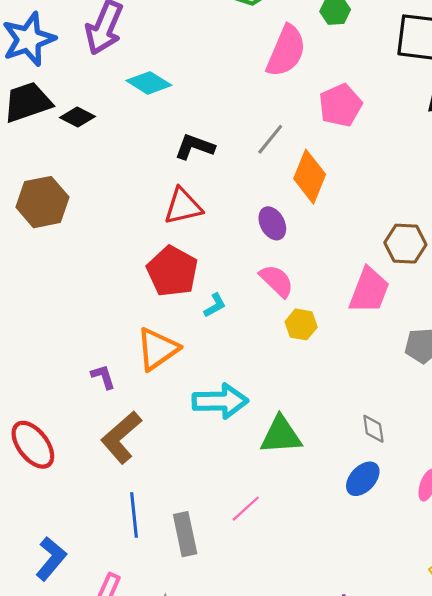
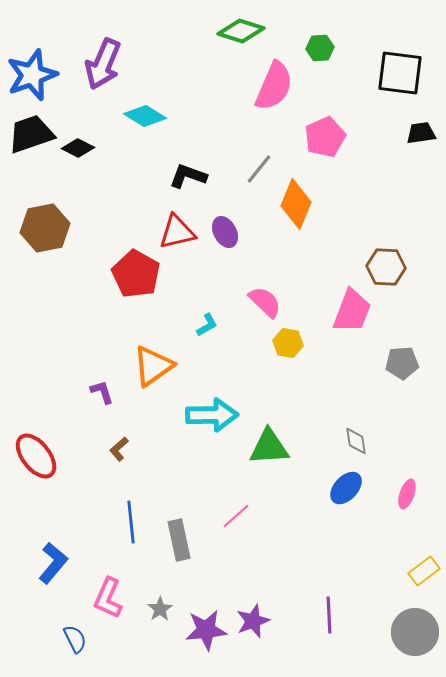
purple ellipse: (272, 223) -> (225, 232), moved
red pentagon: (172, 271) -> (136, 274), moved
brown L-shape: (121, 437) -> (119, 449), size x0.5

